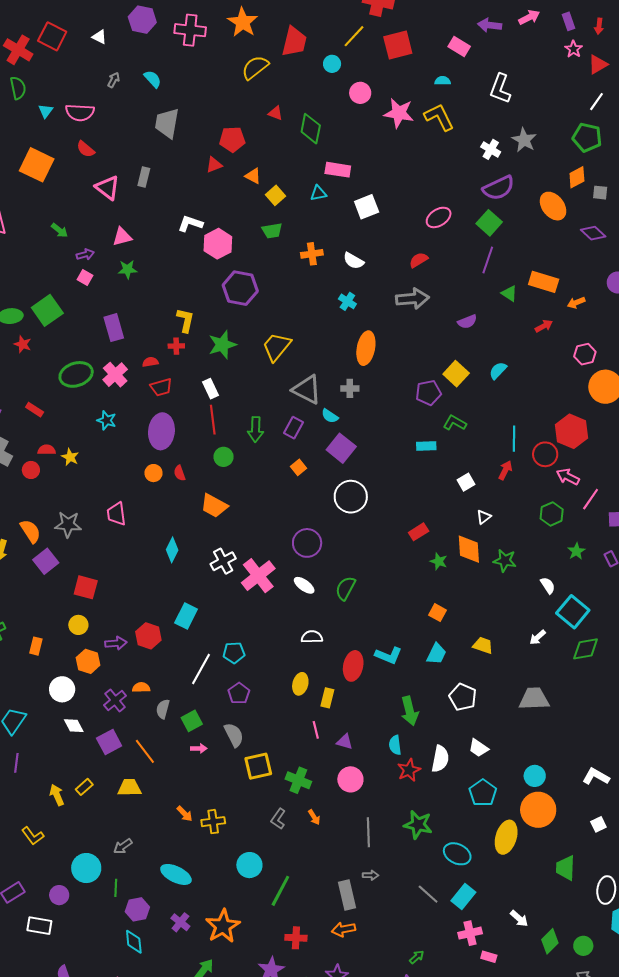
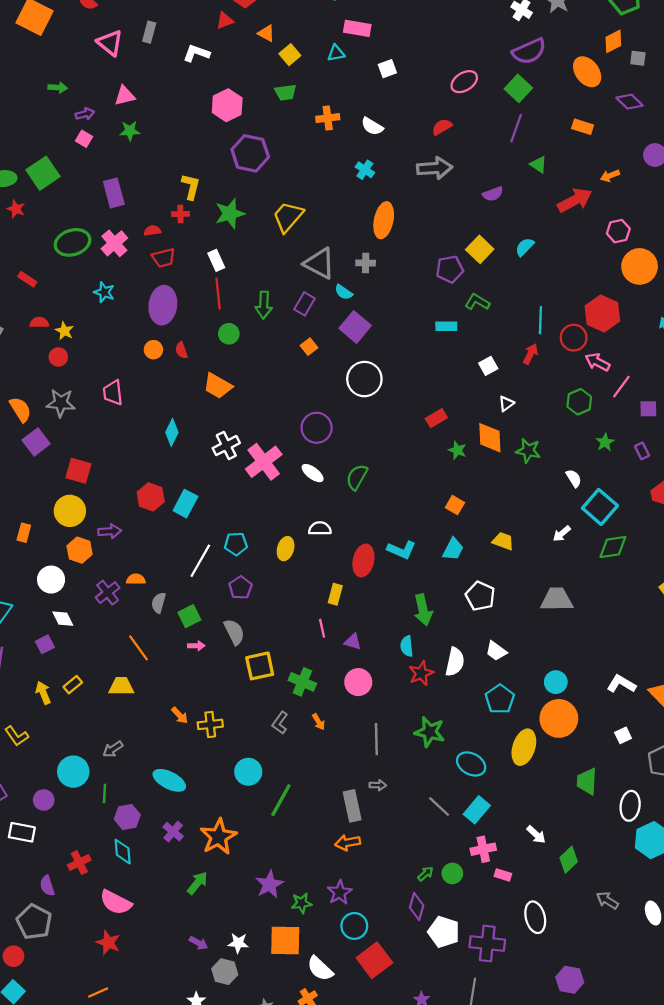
white square: (367, 207) -> (387, 69), size x0.7
white L-shape: (190, 224) -> (196, 53), moved
green arrow: (59, 230) -> (58, 88), turned -36
orange rectangle: (544, 282) -> (583, 127), moved, size x0.7
red arrow: (544, 326) -> (575, 200), size x1.8
red circle: (31, 470) -> (58, 357), moved
yellow circle: (78, 625) -> (70, 511), size x1.5
red hexagon: (148, 636) -> (151, 497), moved
yellow ellipse: (300, 684) -> (286, 549), moved
purple square: (109, 742) -> (45, 644), moved, size x0.7
red cross: (296, 938) -> (79, 863), moved, turned -30
green circle: (583, 946) -> (452, 873), moved

